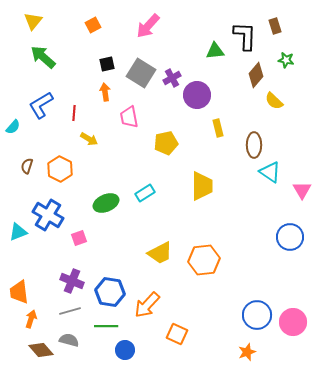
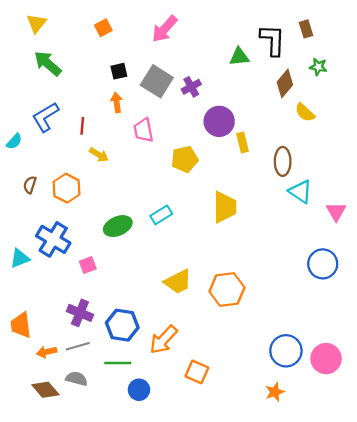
purple circle: (197, 95) -> (219, 121), moved
orange arrow: (31, 319) -> (47, 352), moved, turned -120

